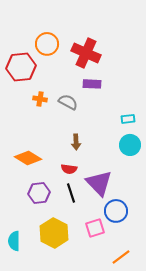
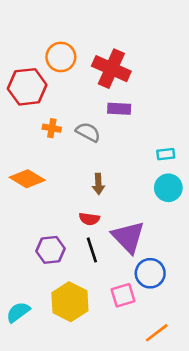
orange diamond: (28, 158) -> (27, 179), moved
cyan semicircle: (14, 241) -> (18, 312), turned 54

